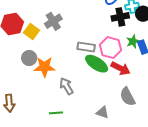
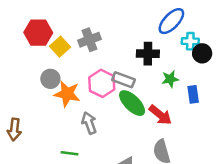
black cross: (120, 17) -> (148, 54), moved
green star: (133, 41) -> (170, 79), moved
pink hexagon: (110, 48) -> (102, 83), moved

